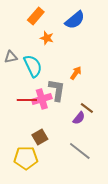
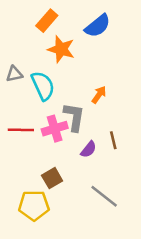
orange star: (47, 38) -> (61, 49), size x1.5
red line: (27, 100) -> (21, 130), moved
brown line: (87, 108) -> (113, 140), turned 40
purple semicircle: (79, 118) -> (88, 149), moved

